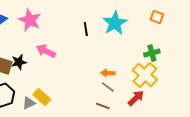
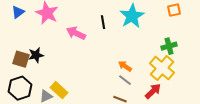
orange square: (157, 17) -> (174, 10), turned -32
pink arrow: (46, 51) -> (76, 33), moved
orange arrow: (108, 73) -> (125, 66), turned 32

